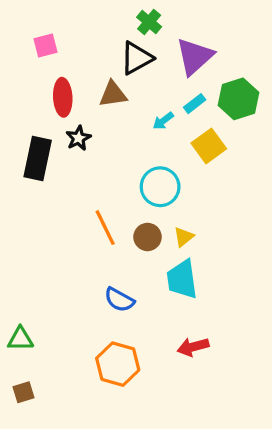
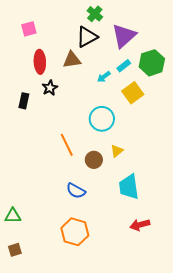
black rectangle: (38, 158) -> (24, 101), size x0.6
brown circle: (148, 237) -> (94, 160), moved
cyan trapezoid: (182, 279) -> (129, 187), moved
red arrow: (193, 347) -> (140, 225), moved

